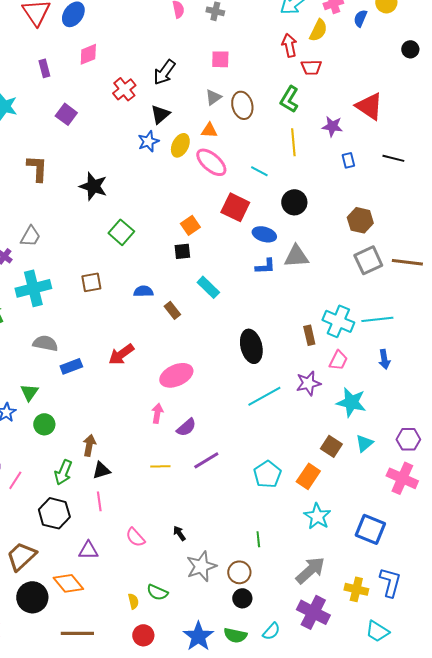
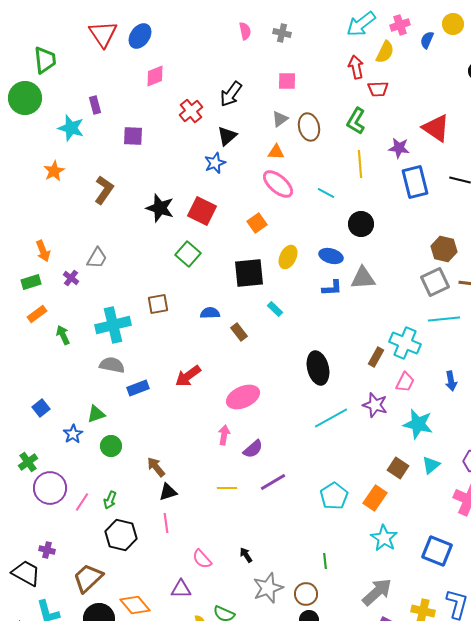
purple rectangle: (44, 68) -> (95, 105), moved
purple square: (66, 114) -> (133, 136), turned -35
yellow ellipse: (180, 145) -> (288, 257), moved
blue rectangle: (348, 160) -> (415, 182), size x2.0
brown L-shape: (37, 168) -> (104, 190), turned 32
red square: (235, 207) -> (202, 211), moved
brown hexagon: (360, 220) -> (444, 249), moved
orange square: (190, 225) -> (257, 223), moved
black square: (182, 251) -> (249, 273), size x1.8
cyan rectangle: (208, 287) -> (275, 309), size x0.7
cyan cross: (33, 288) -> (113, 325), moved
cyan line: (377, 319) -> (444, 319), moved
brown rectangle: (309, 335) -> (376, 357), turned 42
purple star: (308, 383) -> (375, 405), turned 30
green triangle: (29, 392) -> (96, 414), turned 36
brown arrow: (89, 445) -> (156, 467), turned -50
green arrow: (63, 472) -> (110, 500), moved, size x0.7
purple triangle: (88, 550) -> (181, 589), moved

